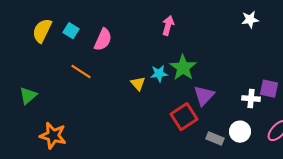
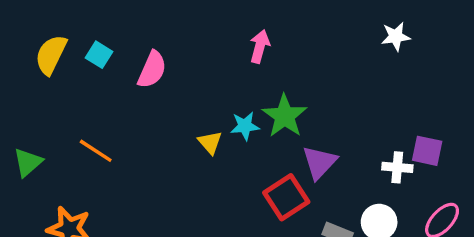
orange line: (81, 72) -> (96, 151), moved

